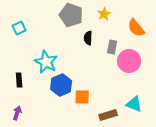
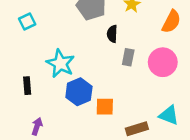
orange semicircle: (136, 28) -> (171, 22), turned -114
gray rectangle: (112, 47) -> (128, 57), moved
purple arrow: (17, 113) -> (37, 126), moved

